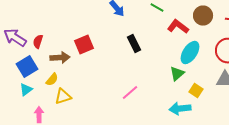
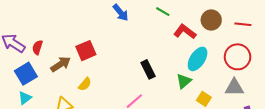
black rectangle: (134, 44) -> (148, 69), moved
brown arrow: (60, 58) -> (61, 64), turned -30
yellow semicircle: (52, 80) -> (85, 84), moved

